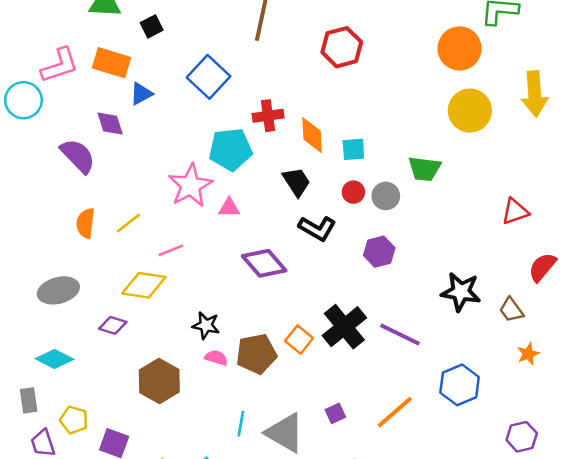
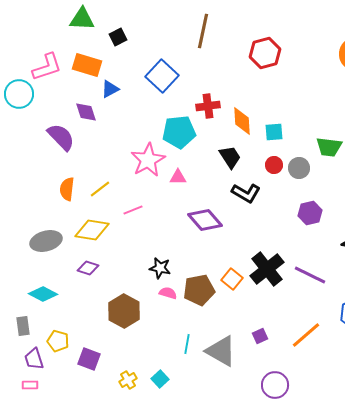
purple hexagon: (379, 252) -> (310, 213), moved
yellow diamond: (144, 285) -> (92, 230), moved

